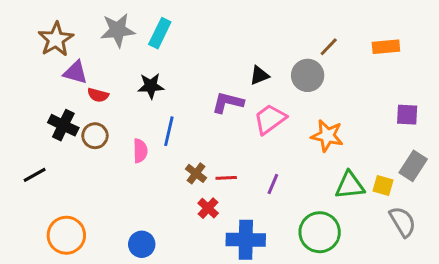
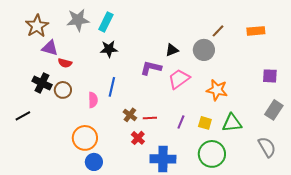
black star: (151, 86) -> (109, 49), moved
yellow square: (383, 185) -> (205, 123), moved
orange circle: (66, 235) -> (85, 138), moved

